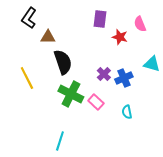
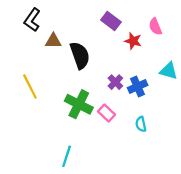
purple rectangle: (100, 19) -> (111, 21), turned -60
black semicircle: (63, 62) -> (80, 55), moved

